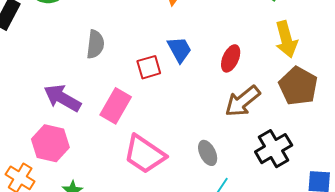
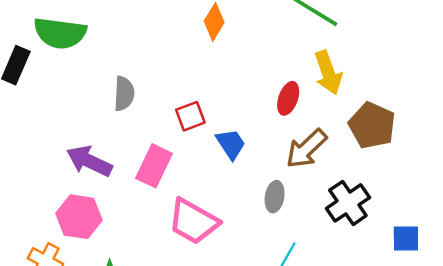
yellow arrow: (286, 39) -> (328, 73), moved
blue trapezoid: (179, 50) -> (231, 144), moved
gray ellipse: (208, 153) -> (275, 197), moved, turned 40

